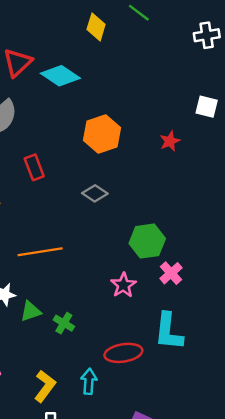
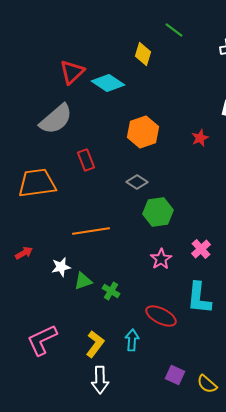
yellow diamond: (96, 27) -> (143, 54), moved
green hexagon: (147, 241) -> (158, 212), moved
red ellipse: (123, 353) -> (161, 316), turned 36

